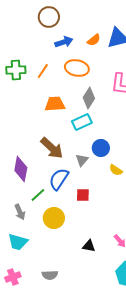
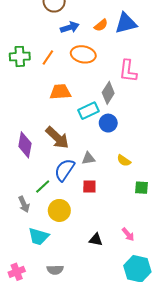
gray diamond: (89, 98) -> (108, 93), moved
blue circle: (101, 148) -> (108, 123), moved
gray triangle: (82, 160) -> (88, 158), moved, turned 40
purple diamond: (21, 169) -> (25, 145), moved
cyan trapezoid: (18, 242) -> (38, 236), moved

